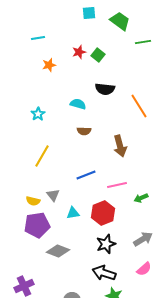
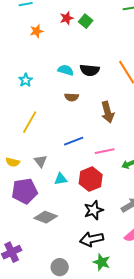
black semicircle: (105, 89) -> (90, 70), moved
yellow semicircle: (33, 201) -> (13, 162), moved
black arrow: (104, 273) -> (92, 239), turned -30

